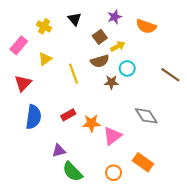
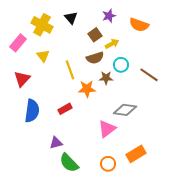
yellow cross: (44, 26) -> (42, 25), size x1.5
yellow triangle: (45, 59) -> (43, 56), turned -32
brown line: (170, 75) -> (149, 75), moved
gray diamond: (146, 116) -> (125, 110), moved, turned -50
orange star: (91, 123) -> (87, 89), moved
orange rectangle: (143, 162) -> (136, 154), turned -66

